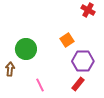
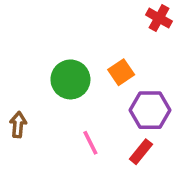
green circle: (26, 49) -> (70, 79), moved
pink line: (40, 85) -> (90, 143), moved

